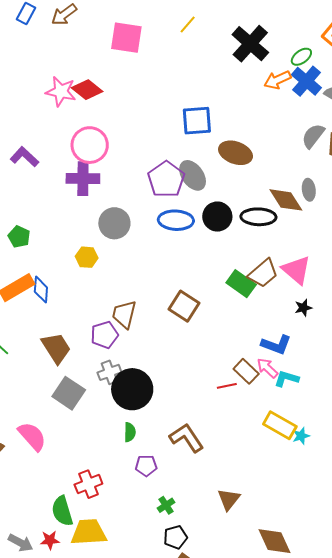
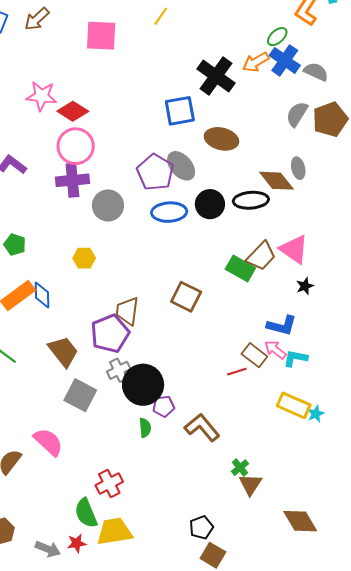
black cross: (250, 44) -> (216, 76), moved
red diamond: (87, 90) -> (73, 111), moved
gray circle: (114, 223) -> (108, 205), moved
purple pentagon: (104, 335) -> (110, 333), size x1.4
purple pentagon: (146, 466) -> (164, 406), moved
green cross: (166, 505) -> (240, 468), moved

